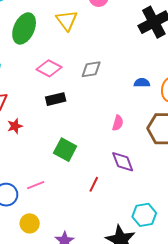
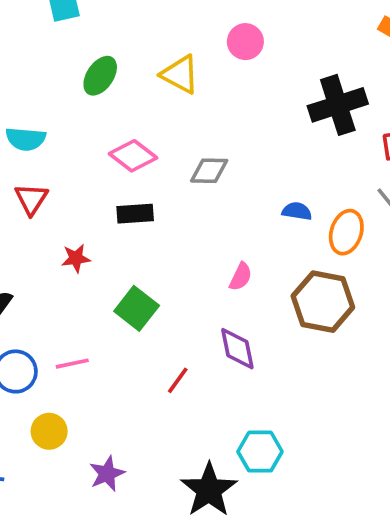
yellow triangle: (67, 20) -> (180, 74), turned -35
green ellipse: (24, 28) -> (100, 76), size x0.7
red star: (15, 126) -> (76, 258), moved

